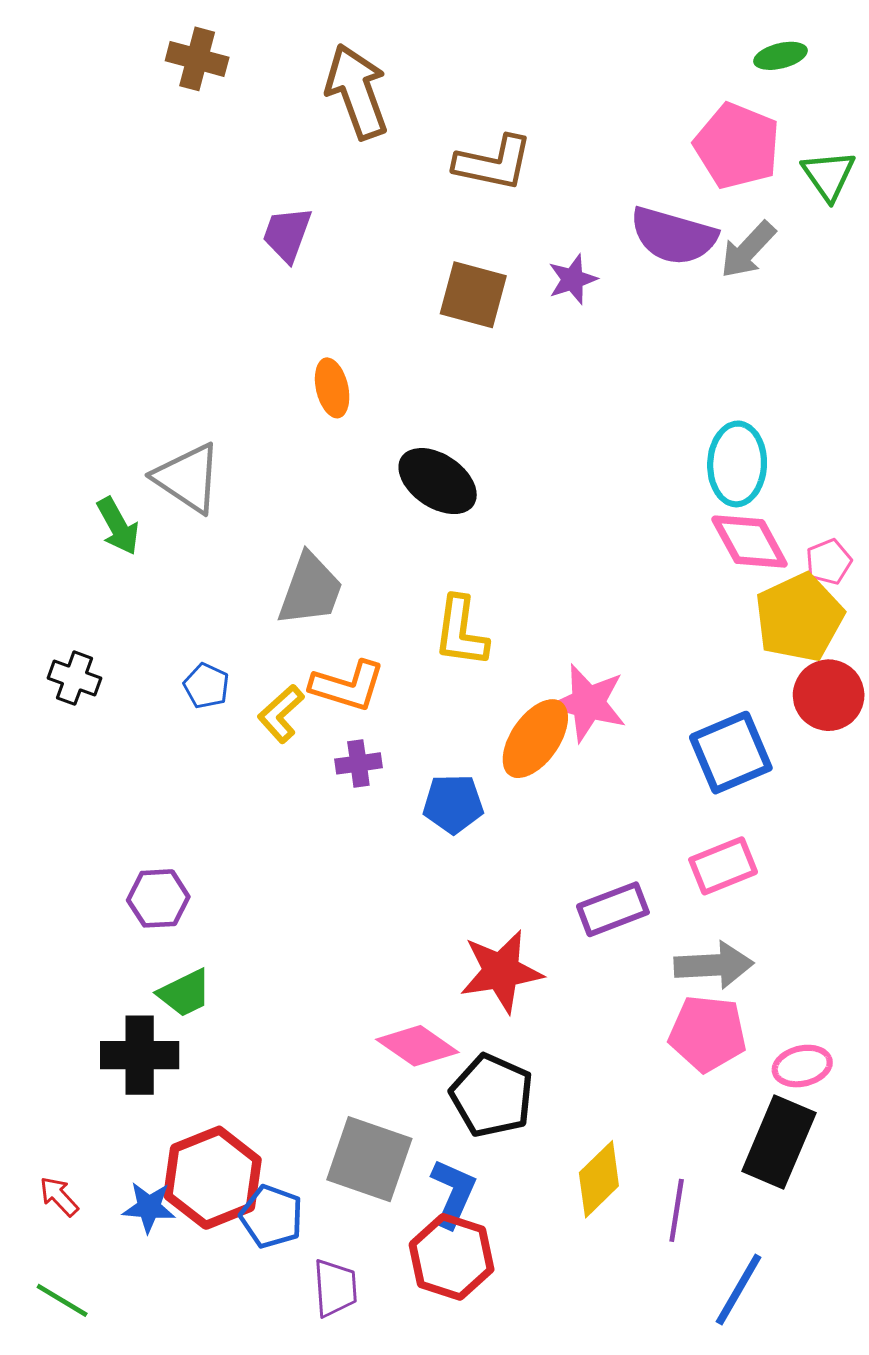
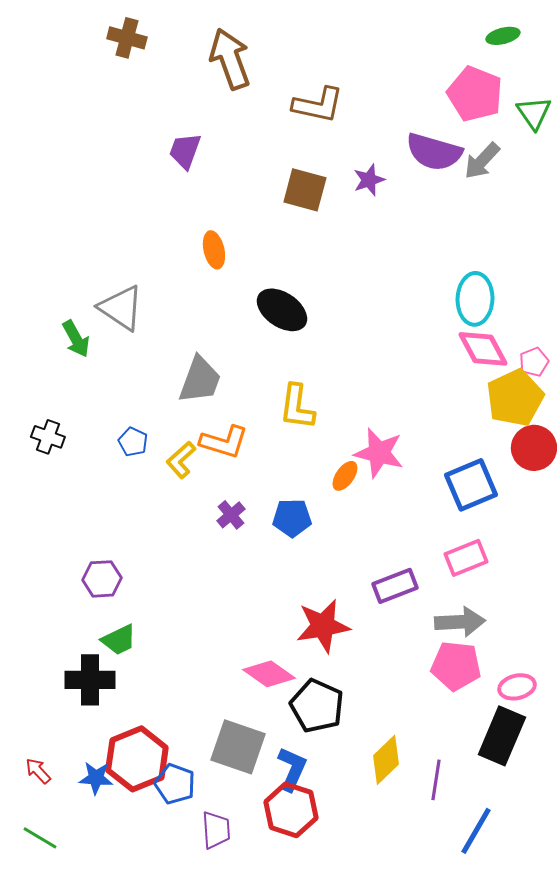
orange ellipse: (535, 739) -> (345, 476), size x0.6
purple cross: (358, 763) -> (231, 515), moved, turned -32

